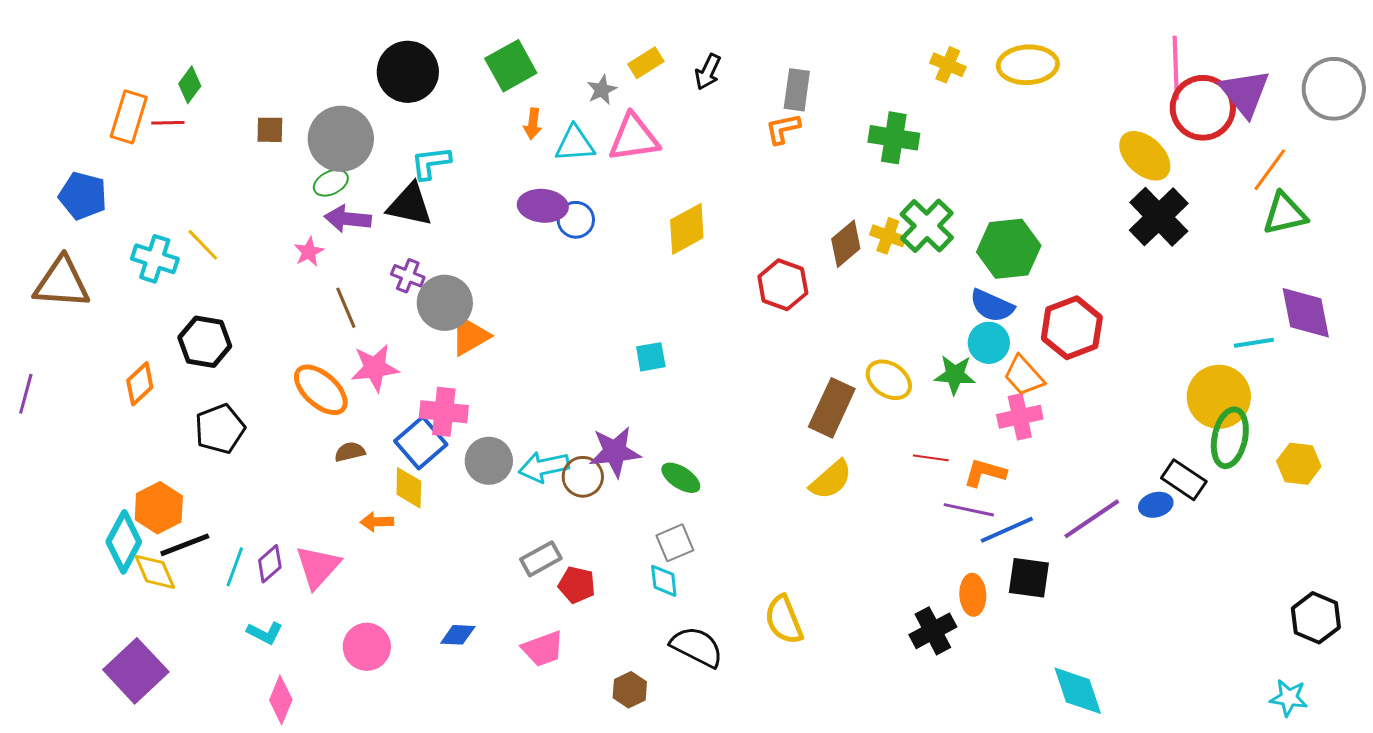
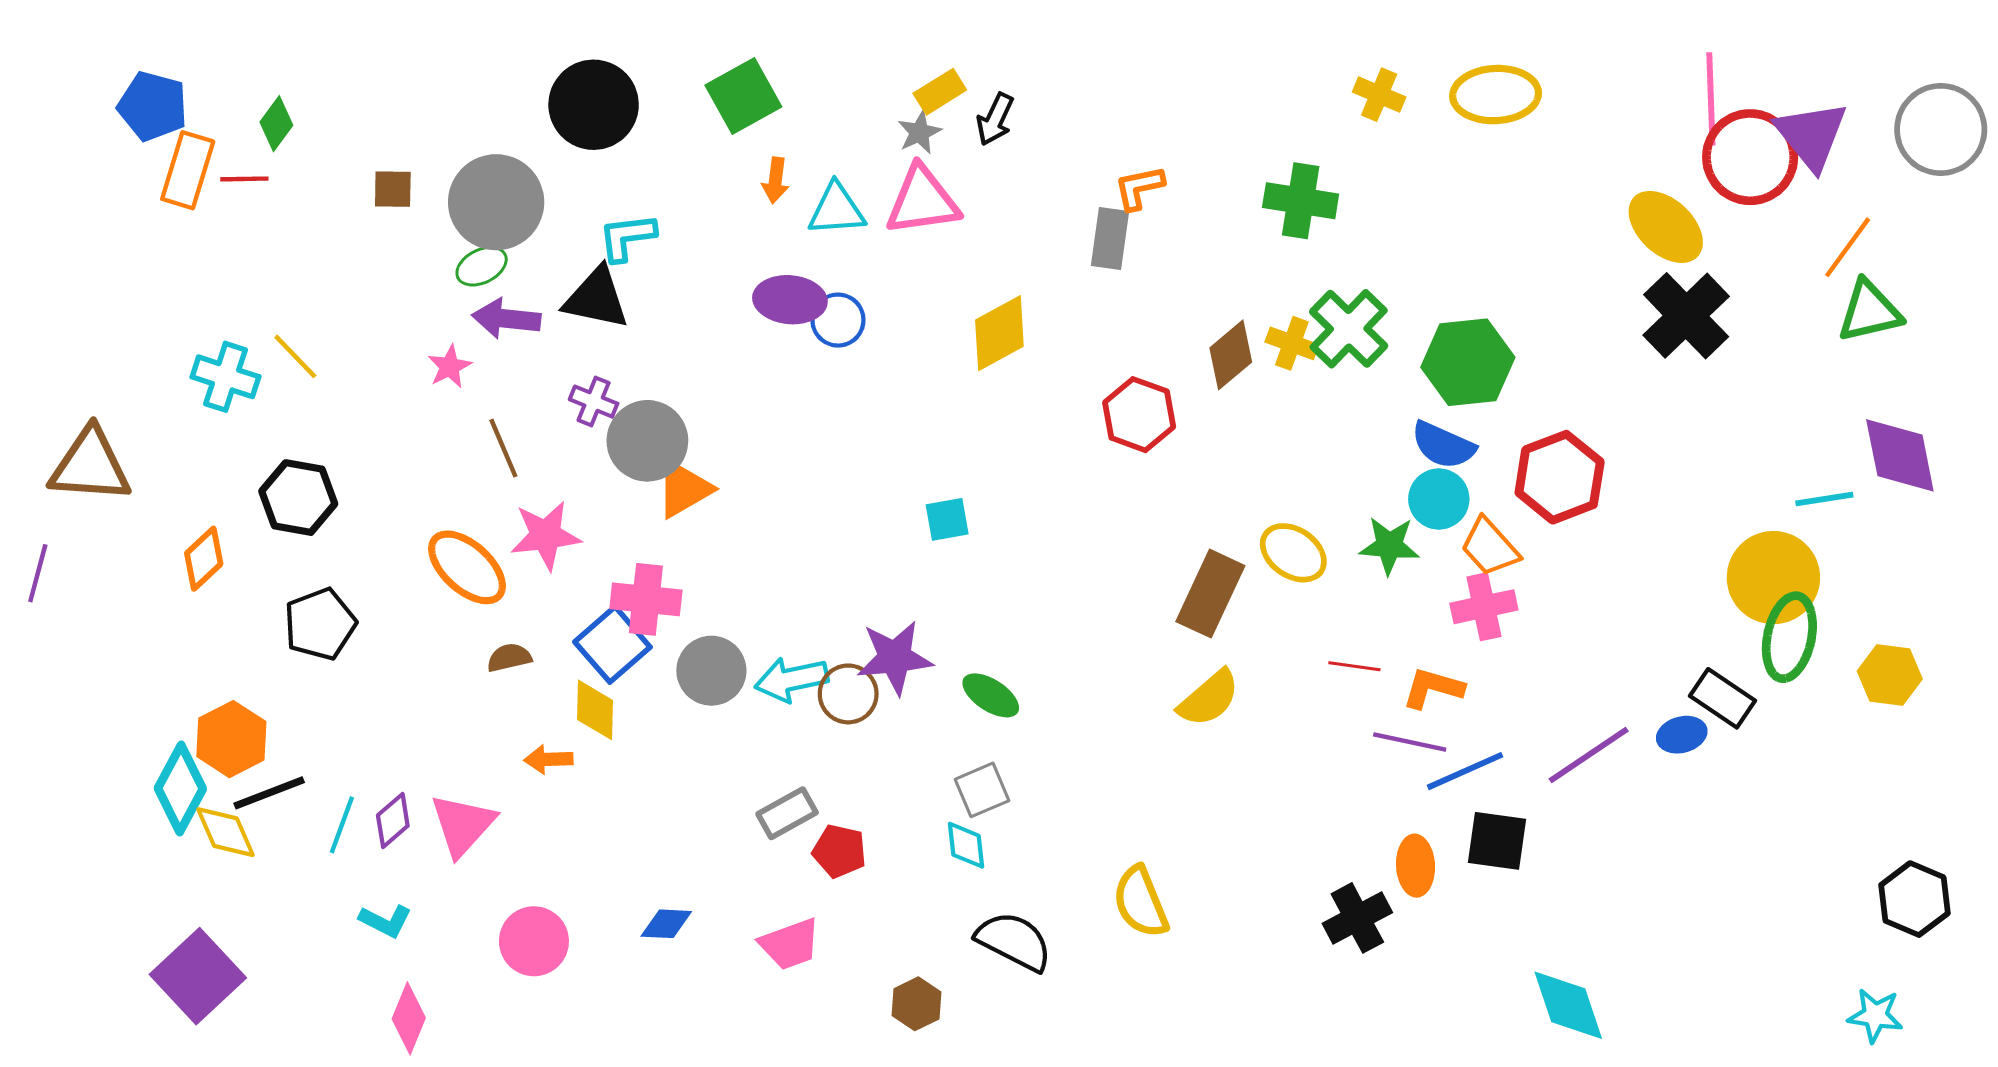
black arrow: (708, 72) -> (995, 119), moved
gray star: (602, 90) -> (919, 132), moved
gray rectangle: (797, 90) -> (1110, 239), moved
blue pentagon: (83, 196) -> (153, 106), moved
brown triangle: (62, 283) -> (90, 466), moved

